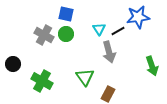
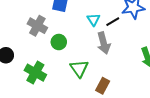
green circle: (66, 34) -> (59, 42), moved

